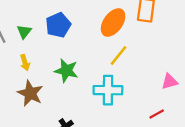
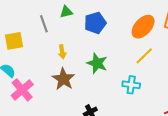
green triangle: (24, 32) -> (66, 12), moved, turned 32
cyan cross: (108, 90) -> (131, 85), size x0.7

